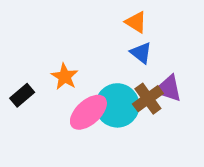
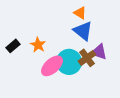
blue triangle: (141, 53) -> (83, 31), size x1.5
black rectangle: (22, 95) -> (13, 46), moved

